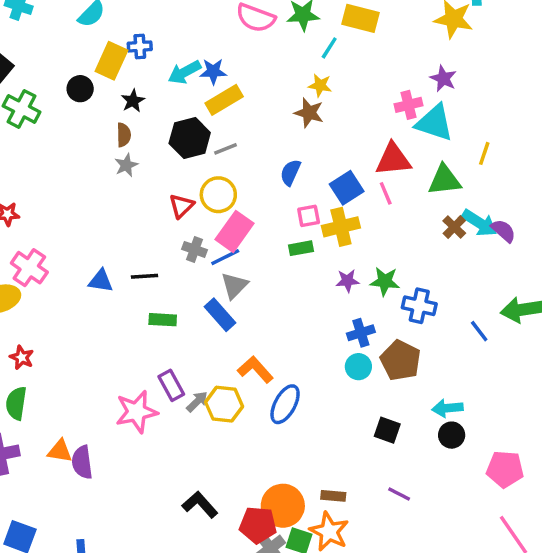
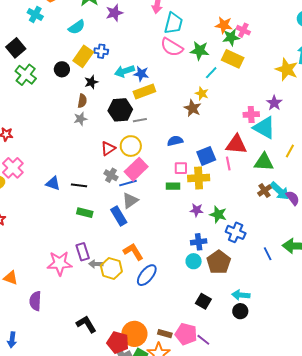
blue semicircle: (290, 172) -> (175, 141), turned 42
gray arrow: (197, 402) -> (96, 264), turned -144
purple semicircle: (82, 462) -> (35, 301), moved
pink pentagon: (505, 469) -> (186, 334), moved

